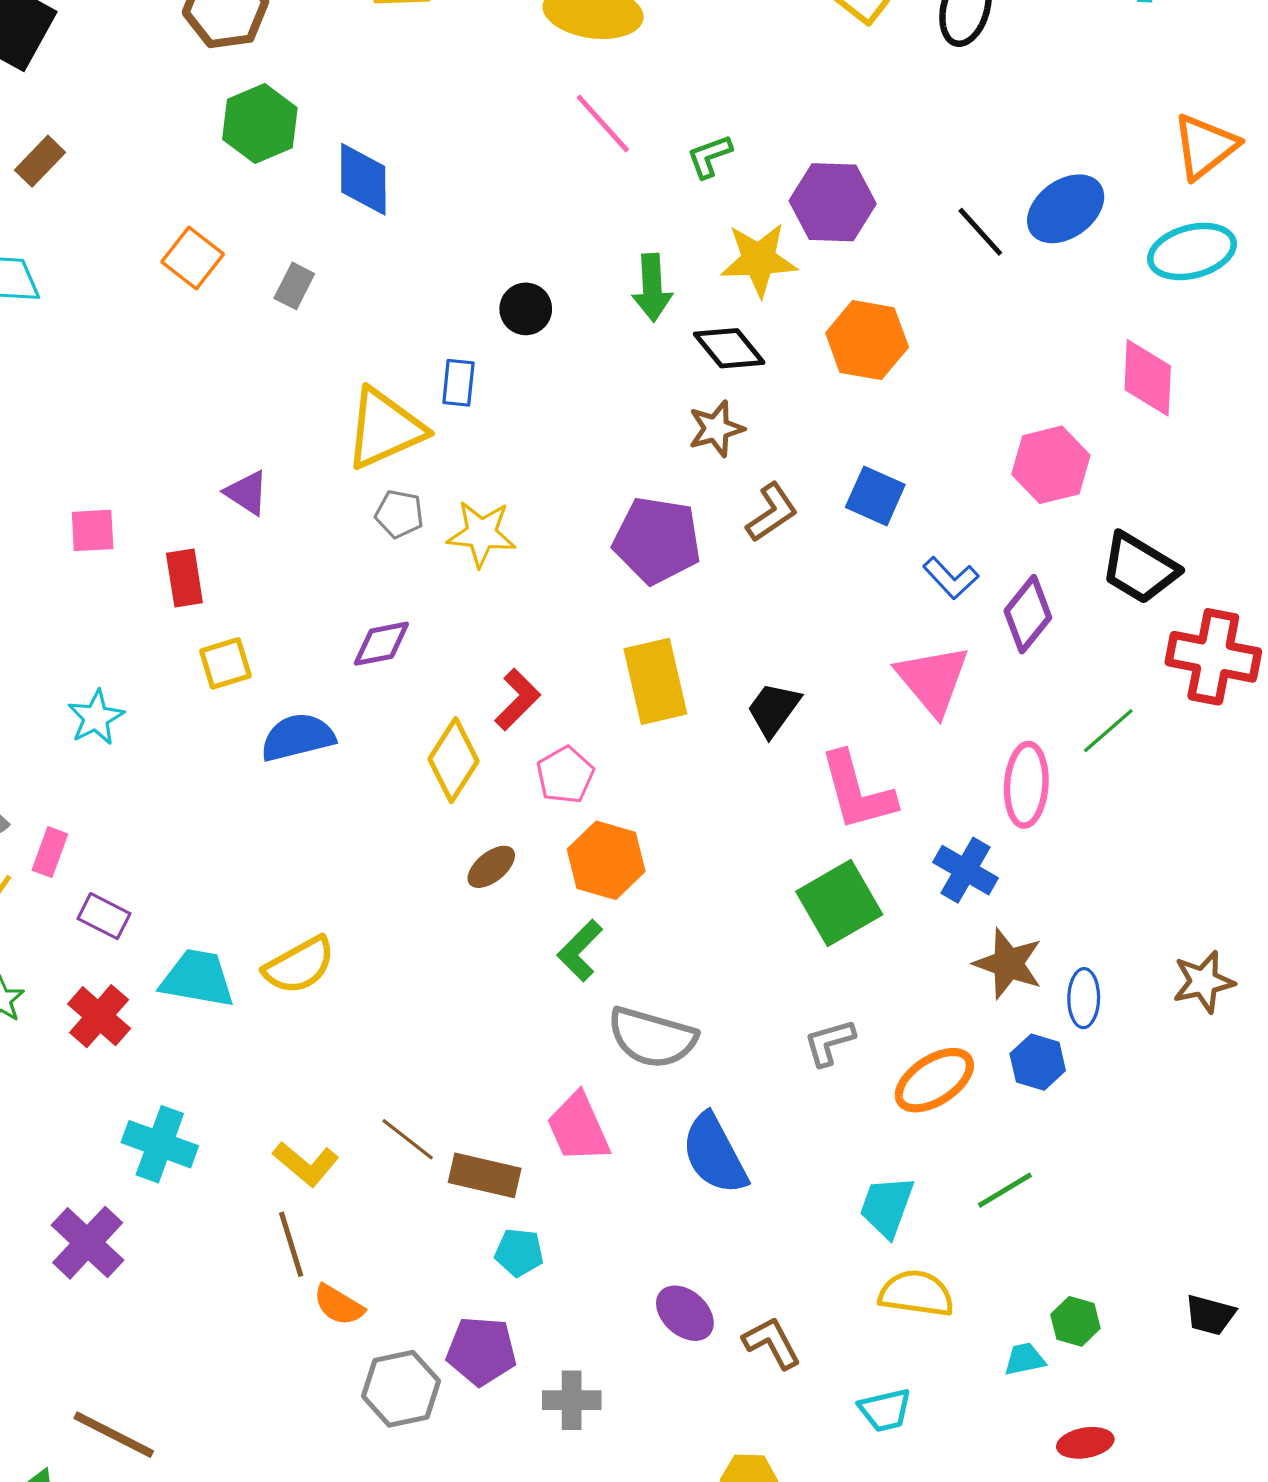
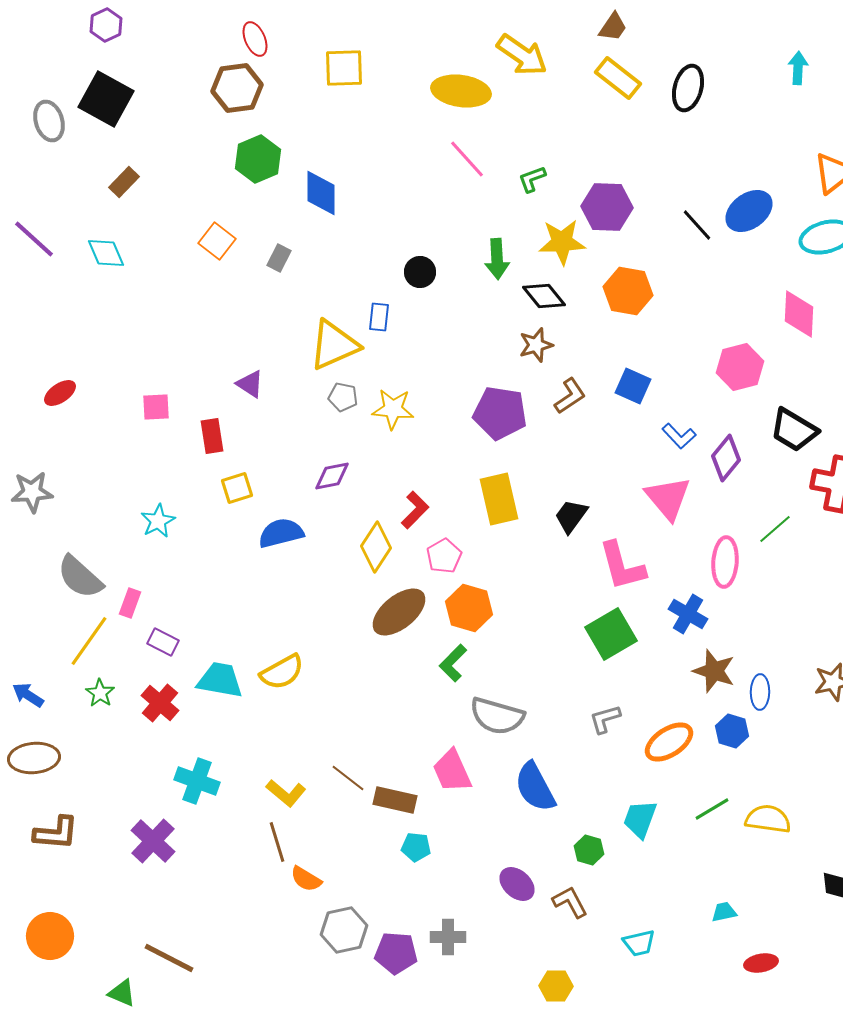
brown ellipse: (491, 867) -> (399, 612), size x1.8
yellow semicircle: (916, 1294) -> (768, 819), moved
green hexagon: (1075, 1321) -> (589, 850), moved
purple pentagon: (481, 1351) -> (396, 953), moved

